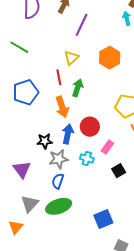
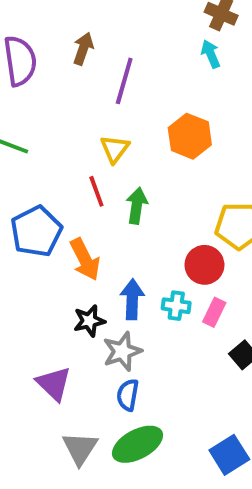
orange arrow: (62, 107) -> (85, 259), moved
red circle: (90, 127) -> (204, 265), moved
cyan cross: (87, 159) -> (176, 306), moved

